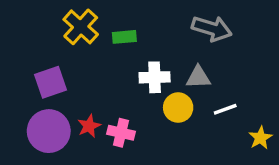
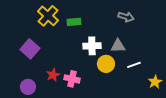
gray arrow: (212, 29) -> (126, 17), size x0.7
purple square: (50, 82) -> (30, 49), turned -30
purple circle: (49, 131) -> (28, 87), moved, size x0.6

